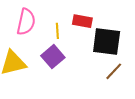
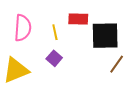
purple square: (53, 57) -> (54, 58), size x0.7

